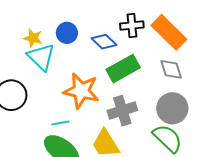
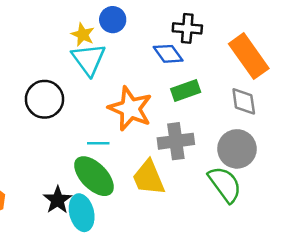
black cross: (132, 26) -> (187, 28), moved
blue circle: (67, 33) -> (113, 20), moved
green rectangle: (123, 69) -> (186, 90), size x0.7

